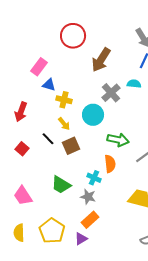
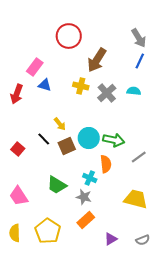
cyan semicircle: (134, 84) -> (134, 91), moved
yellow cross: (64, 100) -> (81, 86), moved
red arrow: (21, 112) -> (17, 94), moved
cyan circle: (93, 115) -> (89, 138), moved
purple triangle: (81, 239) -> (111, 239), moved

